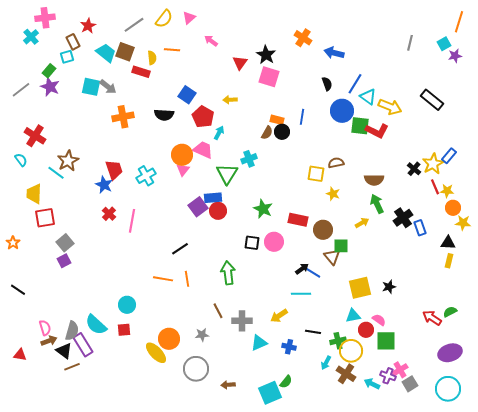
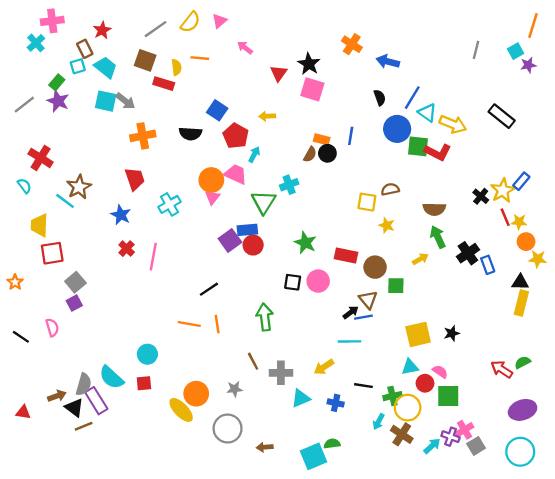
cyan trapezoid: (106, 53) -> (106, 67), moved
red trapezoid: (114, 170) -> (135, 179), moved
brown triangle: (332, 257) -> (368, 300), moved
yellow rectangle: (449, 261) -> (521, 303), size x1.5
blue line: (313, 273) -> (363, 317), turned -42
pink semicircle: (45, 328) -> (52, 327), moved
green semicircle: (286, 382) -> (332, 444), turned -136
cyan arrow: (372, 384) -> (432, 446), turned 112

